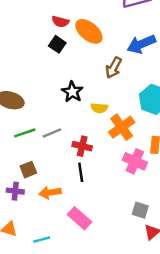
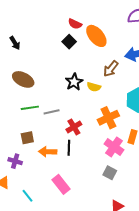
yellow semicircle: (99, 108) -> (94, 87), moved
red cross: (82, 146) -> (74, 127), turned 35
purple cross: (15, 191) -> (15, 161), moved
orange arrow: (50, 193) -> (48, 152), moved
gray square: (140, 210) -> (110, 173), moved
cyan line: (42, 240) -> (27, 196), turned 56

